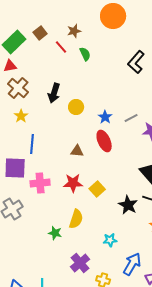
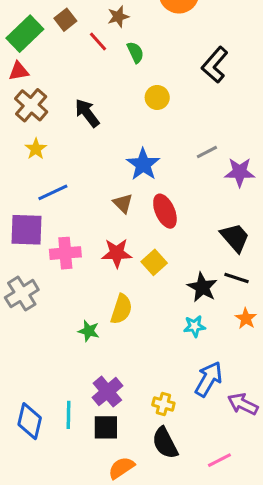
black arrow: (54, 93) -> (87, 113), turned 126
yellow circle: (76, 107) -> (157, 97), moved
blue star: (105, 117) -> (143, 164), moved, size x1.5
red ellipse: (104, 141) -> (165, 211), moved
blue line: (32, 144) -> (53, 192), turned 60
brown triangle: (77, 151) -> (123, 203), turned 40
cyan star: (110, 240) -> (195, 326), moved
purple cross: (80, 263) -> (107, 392), moved

